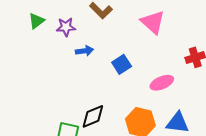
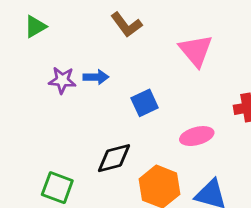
purple star: (66, 27) -> (62, 80), moved
black diamond: (93, 116) -> (114, 158), moved

